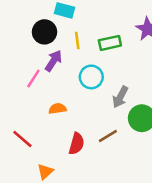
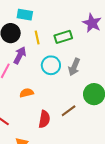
gray arrow: (120, 97) -> (74, 67), moved

